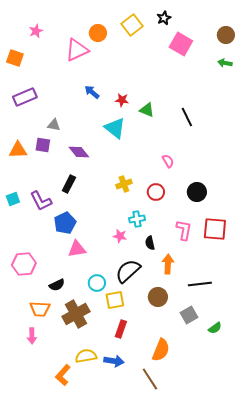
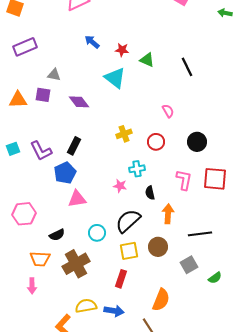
black rectangle: (69, 184) -> (74, 146), moved
yellow square: (115, 300) -> (129, 251), moved

